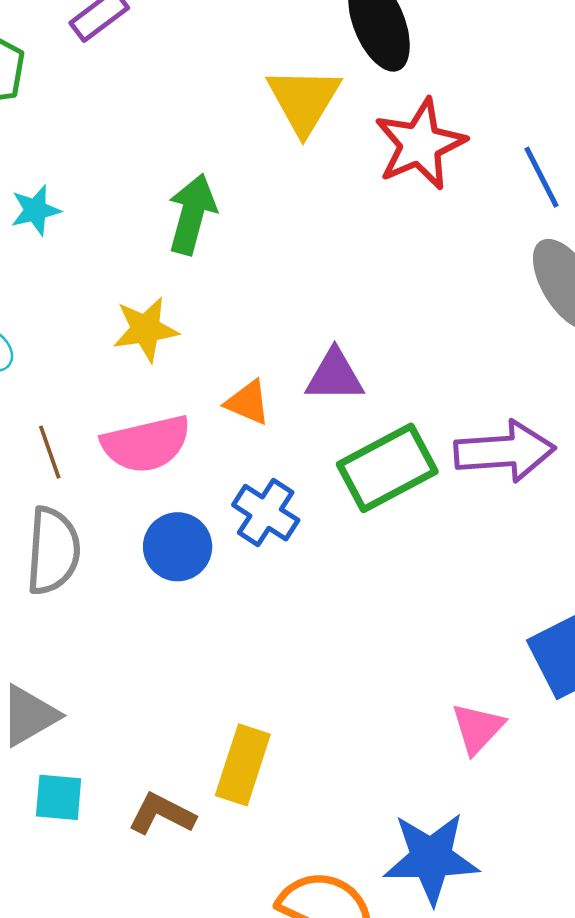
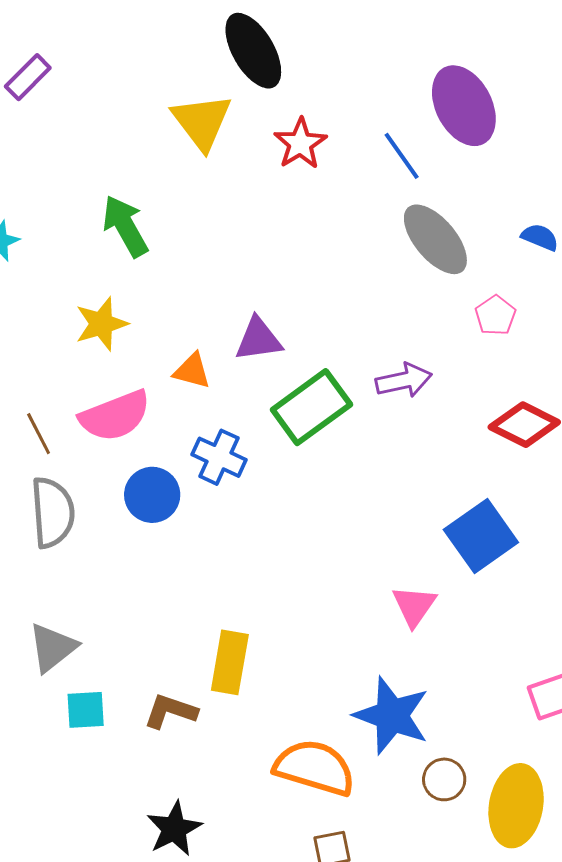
red star: (420, 144) -> (300, 143), size x0.7
green arrow: (192, 214) -> (125, 226), turned -36
purple arrow: (505, 451) -> (404, 380), size x0.7
blue star: (431, 858) -> (392, 716), turned 30

